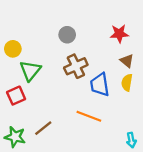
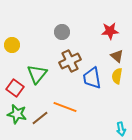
green triangle: (30, 71) -> (37, 74), moved
red square: (16, 96) -> (15, 88), turned -30
orange line: (89, 116) -> (65, 107), moved
green star: (15, 137) -> (17, 114), moved

